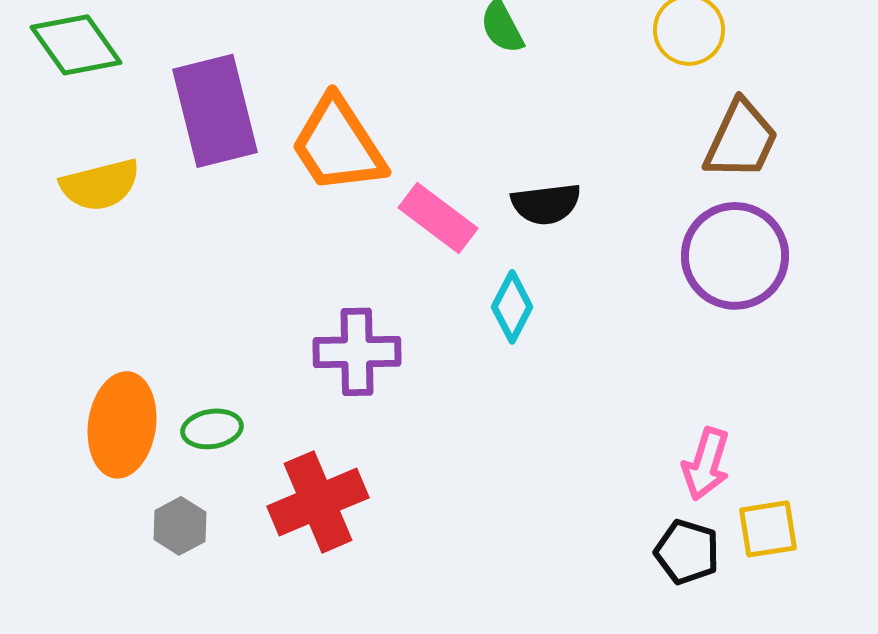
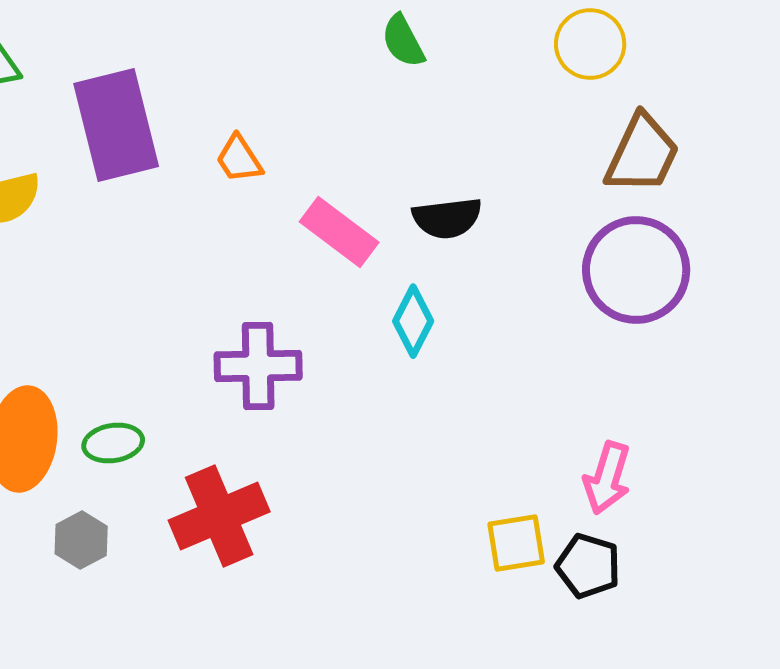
orange trapezoid: (338, 145) -> (239, 159), size x0.5
yellow square: (768, 529) -> (516, 543), moved

